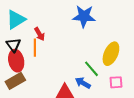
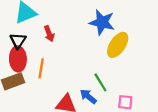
orange line: (35, 48) -> (41, 68), moved
yellow ellipse: (111, 54) -> (118, 45), moved

